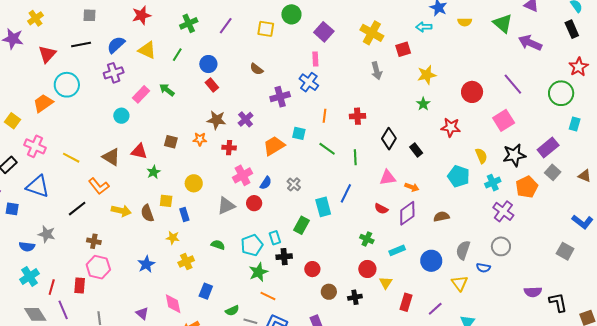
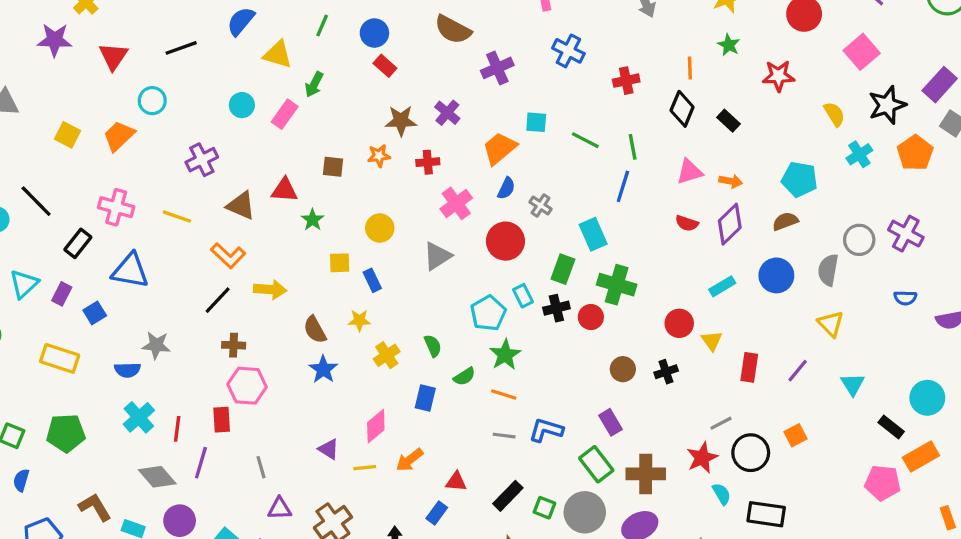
black line: (81, 44) -> (181, 48), moved
blue semicircle: (116, 45) -> (241, 21), moved
yellow triangle: (147, 50) -> (278, 54), moved
brown semicircle: (257, 69) -> (453, 29), size x1.6
purple cross: (114, 73) -> (202, 160), moved
blue cross: (309, 82) -> (568, 51), moved
cyan circle: (67, 85) -> (152, 101), size x0.7
green arrow: (167, 90) -> (314, 84), turned -91
pink rectangle: (141, 94) -> (285, 114), moved
cyan circle: (121, 116) -> (242, 105), moved
orange line: (324, 116) -> (690, 68), moved
yellow square: (12, 121) -> (68, 135), moved
cyan pentagon: (459, 176) -> (799, 179), moved
blue semicircle: (266, 183) -> (506, 188), moved
blue line: (346, 193) -> (623, 186), moved
red circle: (254, 203) -> (505, 241), moved, size x1.5
blue square: (12, 209) -> (95, 313), turned -32
black line: (77, 209) -> (218, 300), moved
purple cross: (503, 211) -> (906, 234), moved
brown semicircle: (147, 213) -> (315, 330), moved
green cross: (367, 239) -> (617, 285), moved, size x1.6
green semicircle: (218, 245) -> (433, 346), moved, turned 56
gray circle: (501, 246) -> (859, 240), moved
black cross: (284, 257) -> (556, 308), moved
blue circle: (431, 261) -> (776, 275), moved
blue semicircle: (483, 268) -> (905, 298), moved
red circle: (312, 269) -> (591, 317), moved
orange line: (268, 296) -> (504, 394), moved
pink diamond: (173, 304) -> (376, 426), turned 70
purple line: (63, 310) -> (201, 463), turned 48
green semicircle: (232, 311) -> (464, 376), moved

